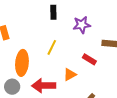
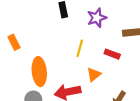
yellow line: (52, 47) -> (80, 48), moved

